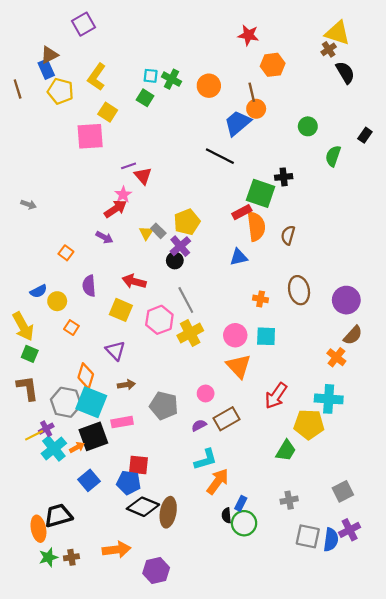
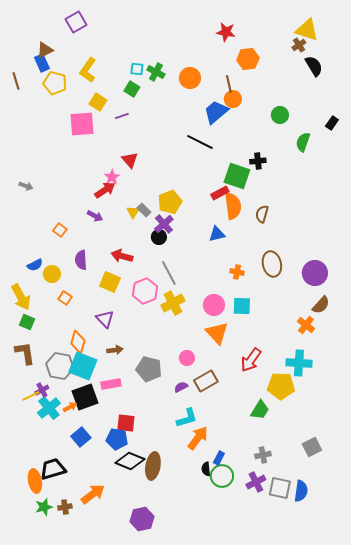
purple line: (129, 166) -> (122, 116), moved
purple cross: (350, 530) -> (256, 482), moved
orange arrow: (117, 550) -> (93, 494), moved, turned -30

